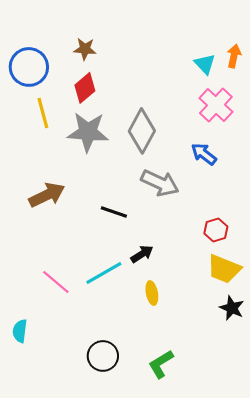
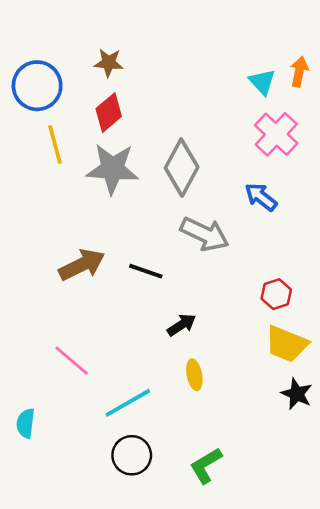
brown arrow: (47, 195) -> (82, 265), moved
cyan line: (104, 273) -> (128, 403), moved

